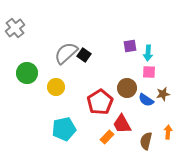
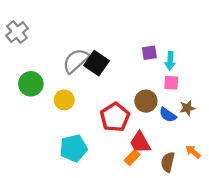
black square: (84, 55) -> (96, 63), size x1.5
orange arrow: (168, 132) -> (193, 152), turned -56
orange rectangle: (107, 137) -> (132, 157), moved

